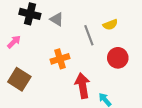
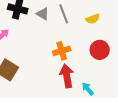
gray line: (89, 35) -> (64, 14), moved
orange cross: (60, 59) -> (62, 51), moved

